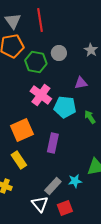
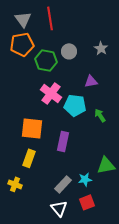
orange square: (22, 130) -> (32, 128), turned 30
yellow rectangle: (19, 160) -> (29, 158), turned 54
white triangle: (40, 204) -> (59, 208), moved
red square: (65, 208) -> (87, 202), moved

